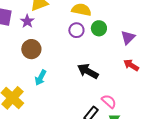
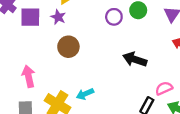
cyan arrow: (41, 78) -> (85, 94), moved, turned 49
pink semicircle: (109, 101) -> (164, 88), turned -56

